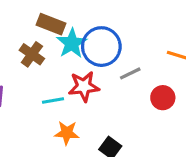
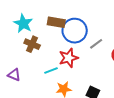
brown rectangle: (51, 24) -> (56, 22), moved
cyan star: (72, 43) -> (23, 23), moved

